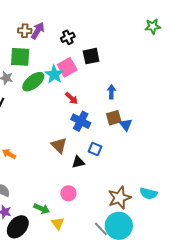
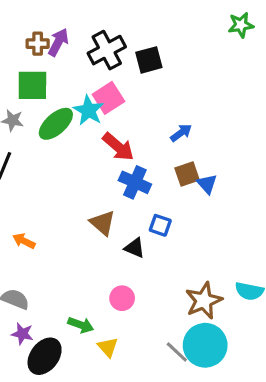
black cross: (68, 37) -> (107, 50), size x1.6
black square: (91, 56) -> (149, 60), moved
blue arrow: (111, 92) -> (181, 133), turned 56
red arrow: (71, 98) -> (118, 147), size x1.5
black triangle: (78, 162) -> (135, 248), turned 40

